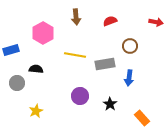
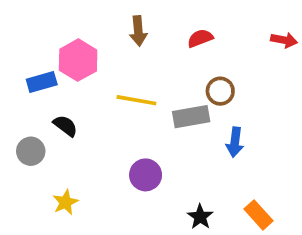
brown circle: (130, 46) -> (220, 91), moved
blue rectangle: (11, 50) -> (42, 82), moved
black semicircle: (36, 69) -> (65, 126), turned 32
black star: (110, 104) -> (200, 217), moved

